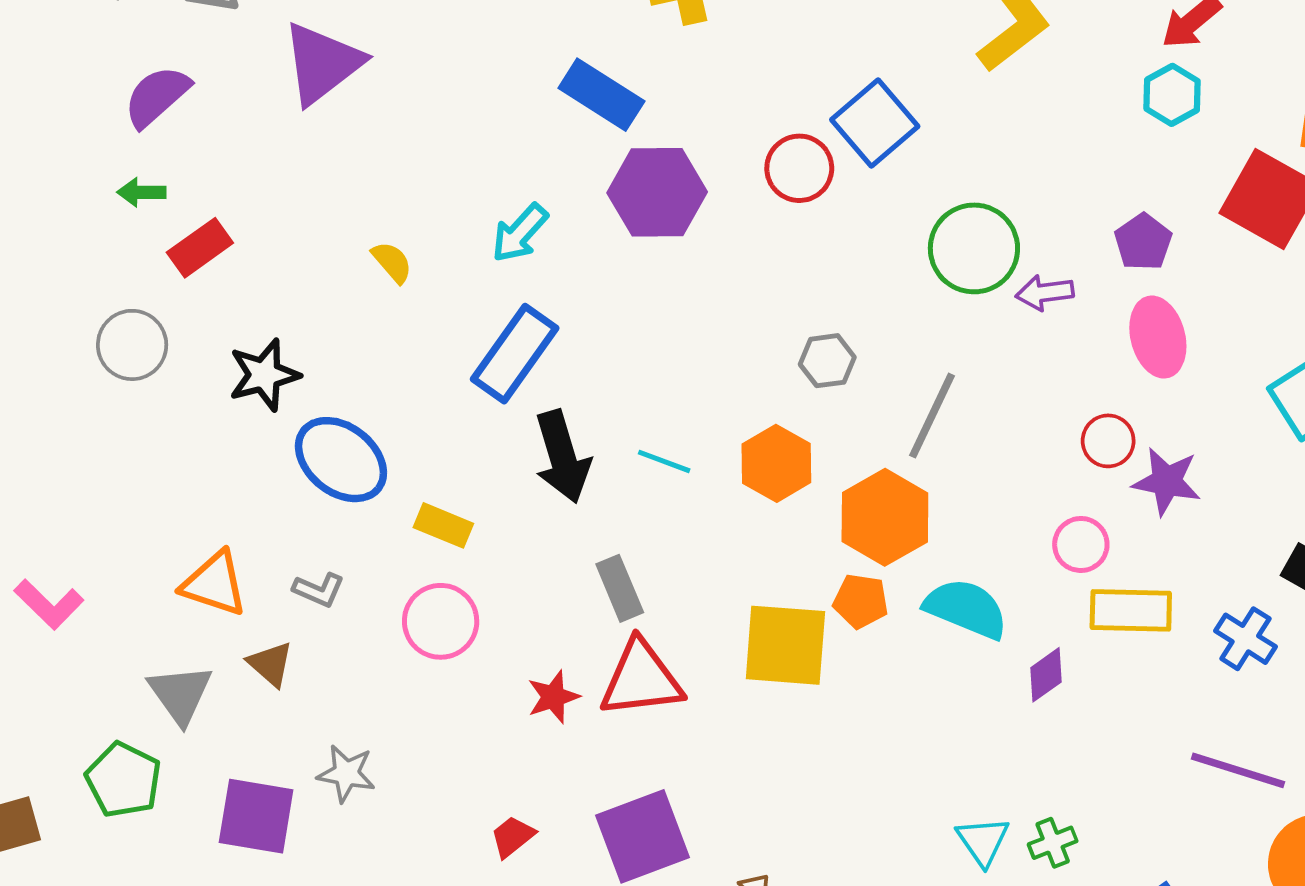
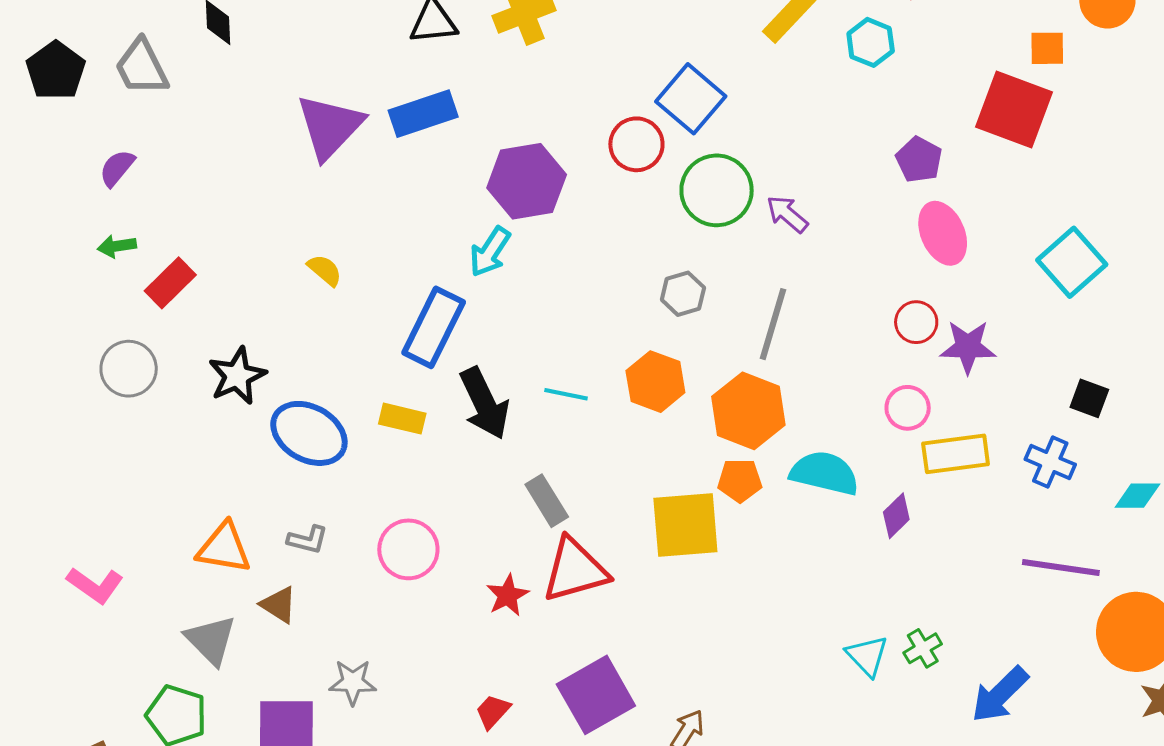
purple triangle: (322, 63) -> (330, 127), moved
blue rectangle: (601, 95) -> (423, 114), moved, turned -42
cyan hexagon: (1172, 95) -> (871, 42), moved
purple semicircle: (157, 96) -> (117, 168), size x0.7
cyan arrow: (520, 233) -> (490, 252), moved
green circle: (974, 248) -> (717, 190), moved
purple arrow: (1045, 293) -> (787, 214), moved, turned 57
yellow rectangle: (443, 525) -> (402, 419), moved

